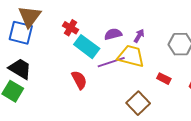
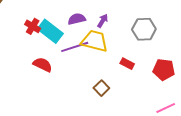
red cross: (71, 28) -> (33, 26), moved
red semicircle: (79, 80) -> (43, 65), turned -36
brown square: (138, 103) -> (101, 88), size x0.7

